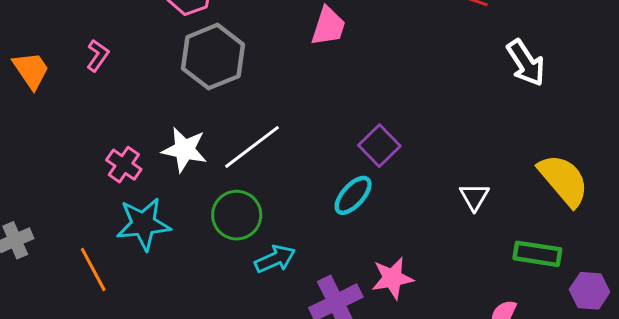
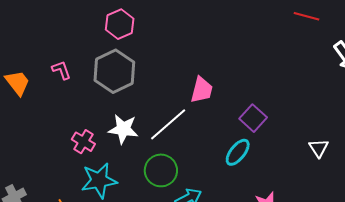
pink trapezoid: (328, 26) -> (202, 90), moved
pink L-shape: (98, 55) -> (61, 70), turned -50
gray hexagon: (213, 57) -> (114, 71), moved

